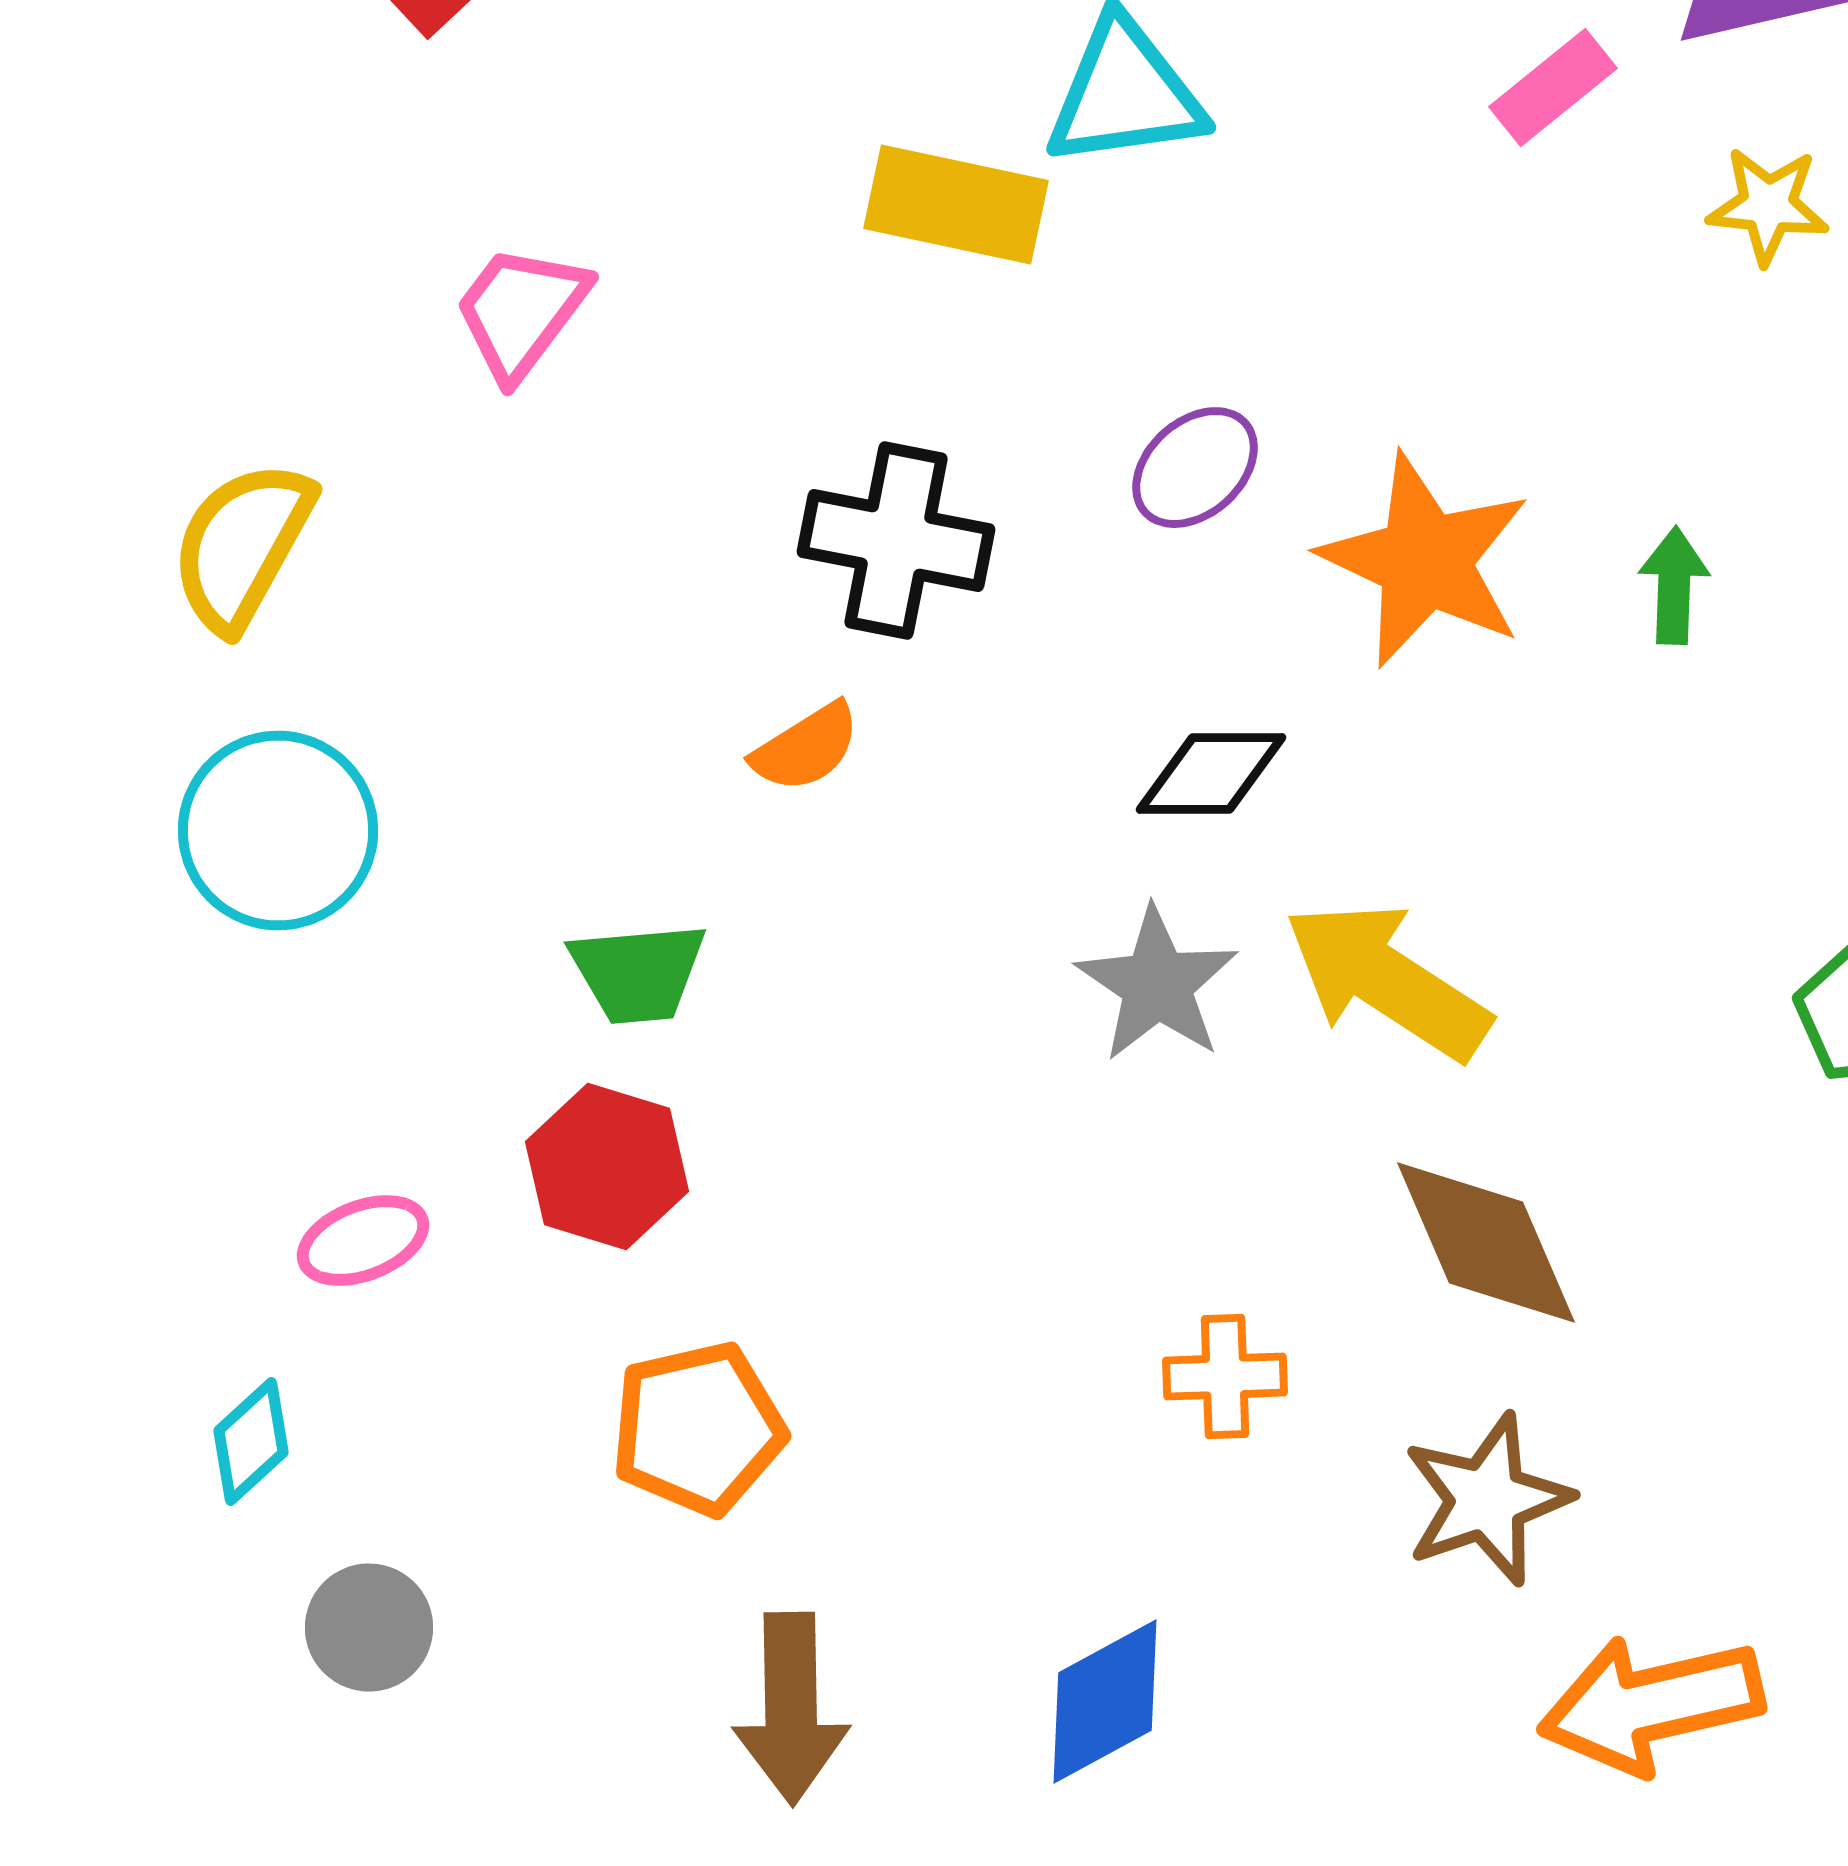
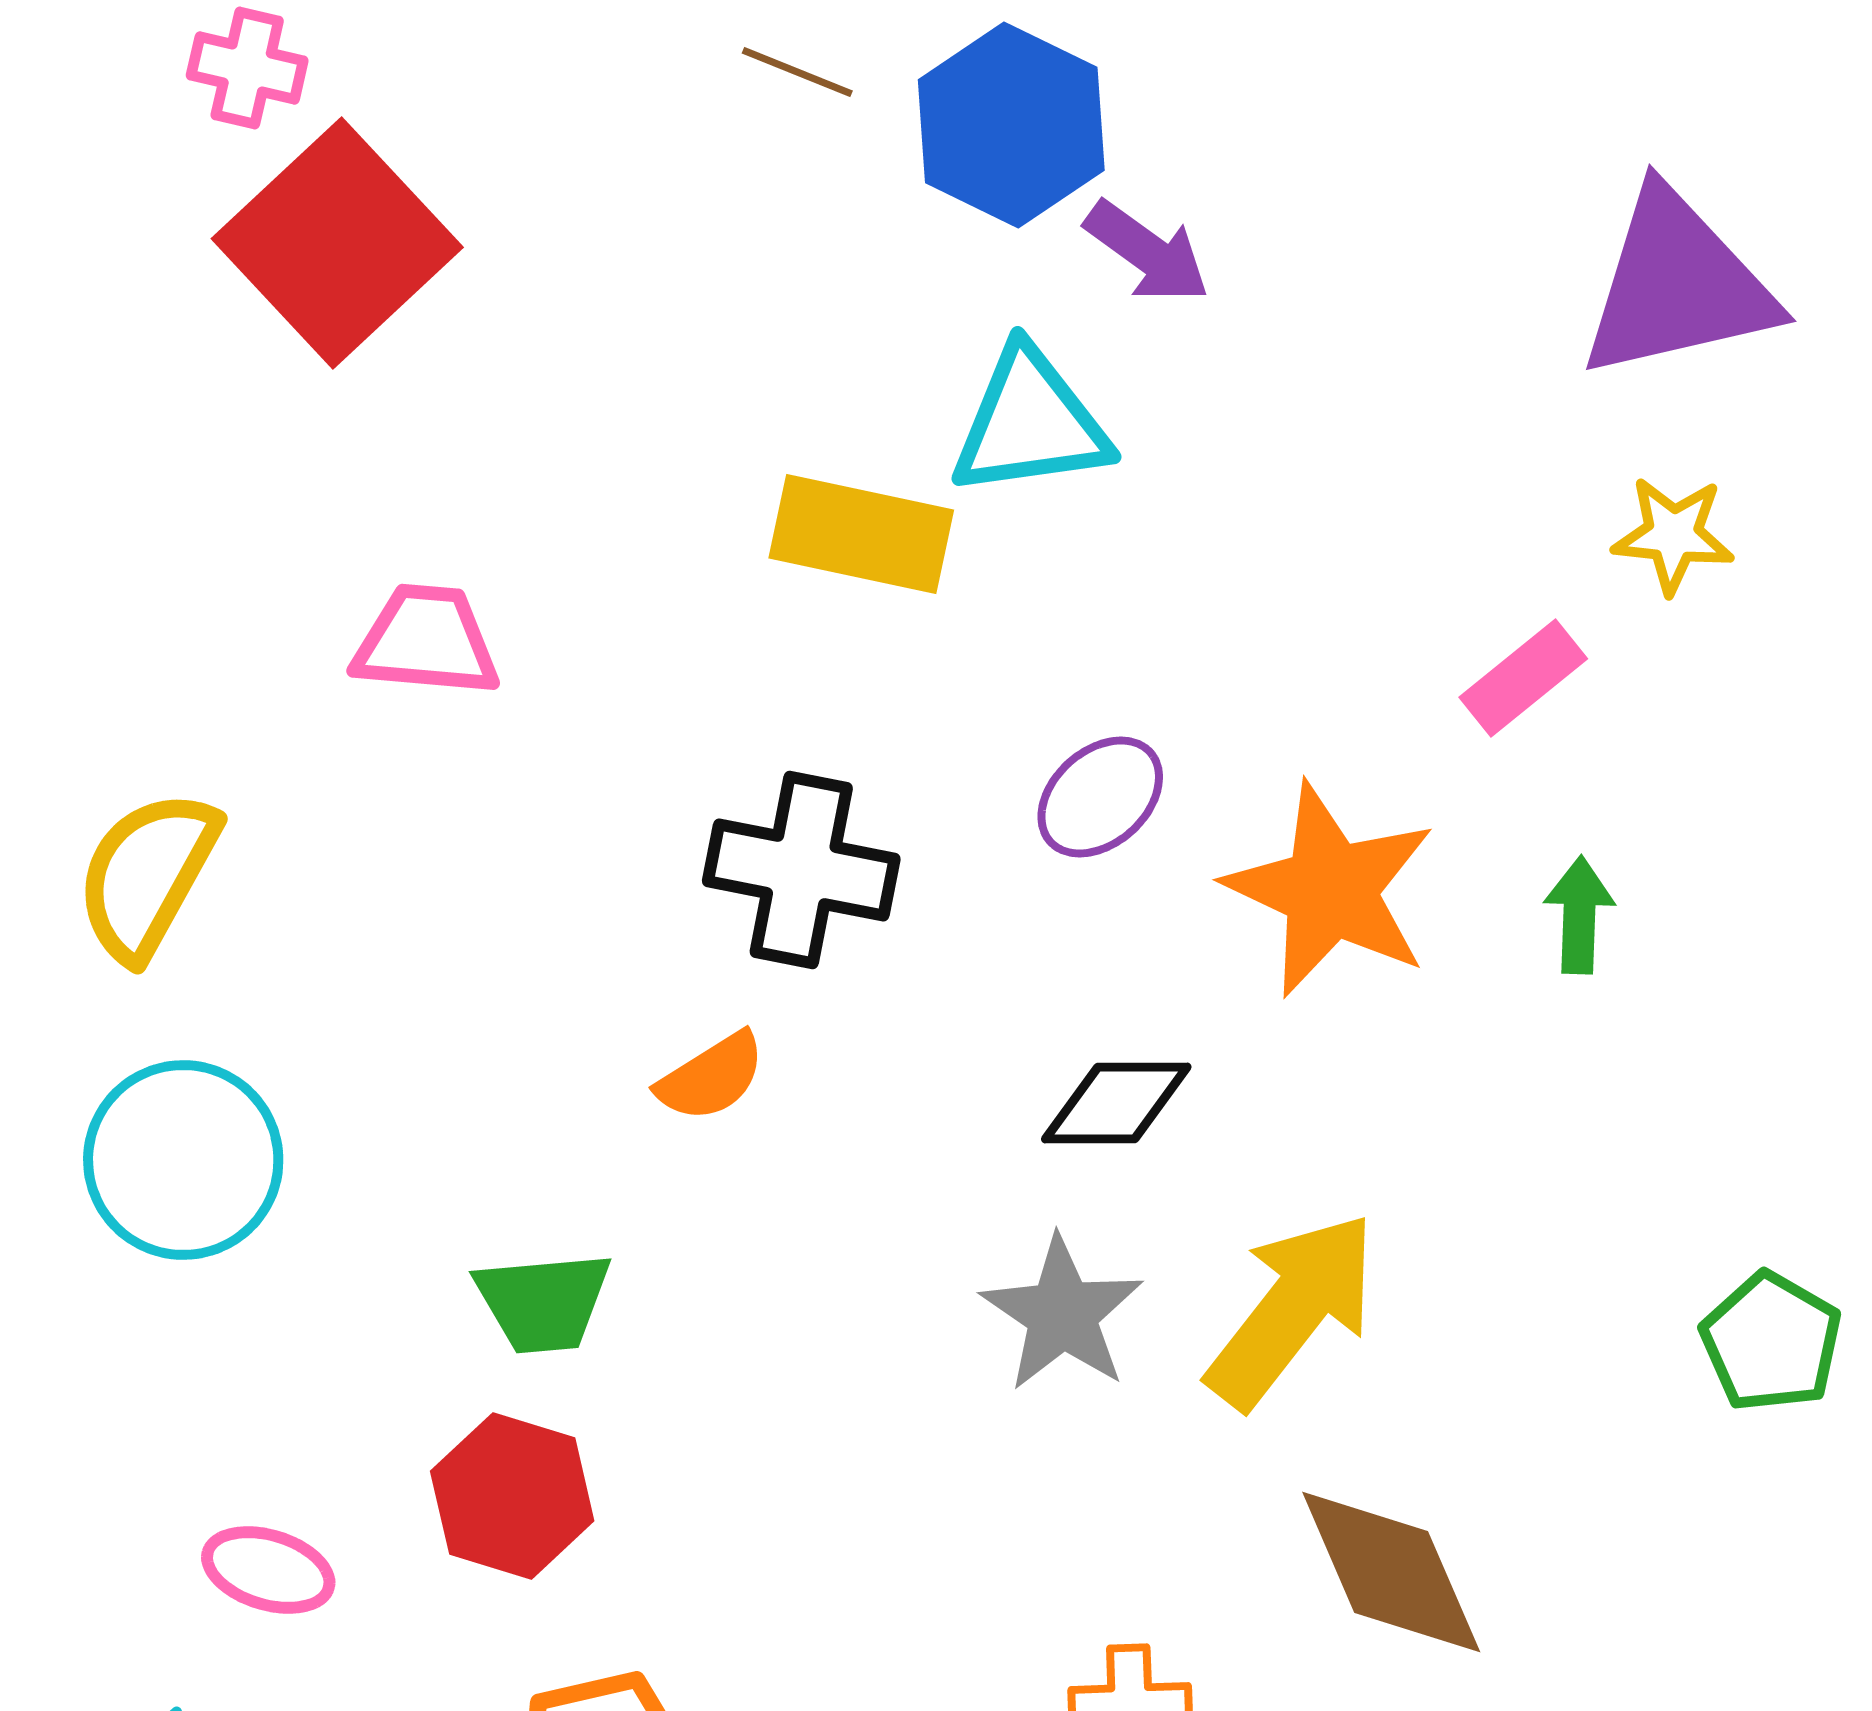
pink rectangle: (1553, 88) -> (1523, 678), moved
pink trapezoid: (521, 312) -> (426, 641), turned 58
yellow arrow: (1387, 981) -> (1292, 1310), turned 95
pink ellipse: (363, 1241) -> (268, 1570), turned 38

